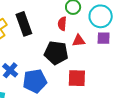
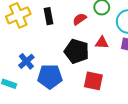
black rectangle: (24, 24) -> (48, 16), size x0.7
red semicircle: (62, 24) -> (80, 19), moved, turned 40

